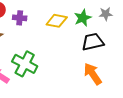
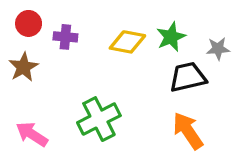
gray star: (106, 14) -> (218, 49), moved
green cross: (25, 64) -> (99, 119), moved, turned 35

